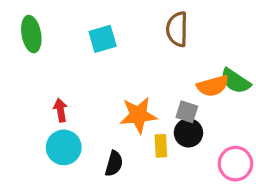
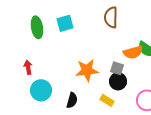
green ellipse: (31, 34) -> (37, 27), moved
red arrow: (60, 110) -> (28, 67), moved
yellow rectangle: (161, 146) -> (107, 100), moved, turned -56

